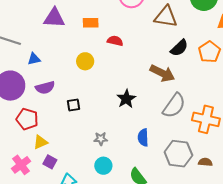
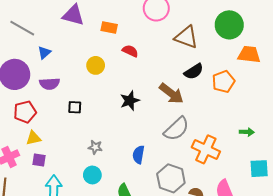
blue triangle: (34, 59) -> (44, 53), turned -40
black star: (126, 99) -> (130, 101), moved
red pentagon: (27, 119) -> (25, 112), turned 30
purple square: (50, 162) -> (39, 160), turned -32

